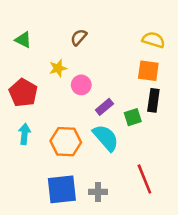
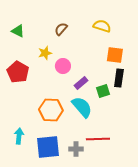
yellow semicircle: (153, 40) -> (102, 26), moved
cyan arrow: (24, 134) -> (19, 136), moved
red line: (144, 179) -> (98, 139), moved, turned -70

